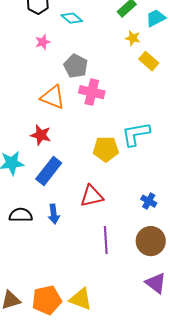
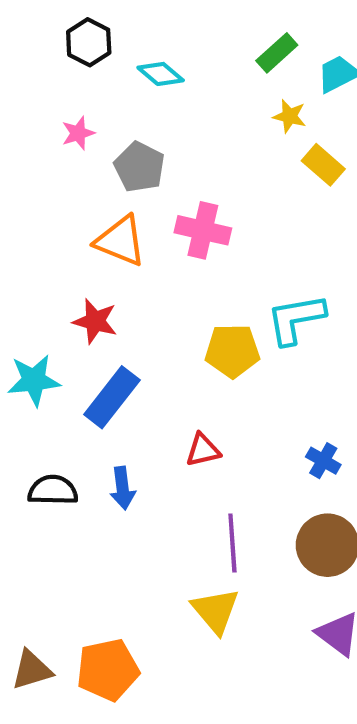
pink star: (43, 42) -> (78, 133), moved
gray pentagon: (76, 66) -> (139, 167), moved
red triangle: (92, 196) -> (203, 450), size x0.7
yellow triangle: (81, 299) -> (216, 611), moved, turned 30

